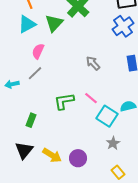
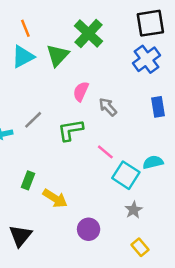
pink semicircle: (38, 51) -> (81, 91), moved
green L-shape: (64, 101) -> (71, 130), moved
black triangle: (24, 150) -> (20, 236), moved
yellow arrow: (52, 155) -> (55, 198), moved

